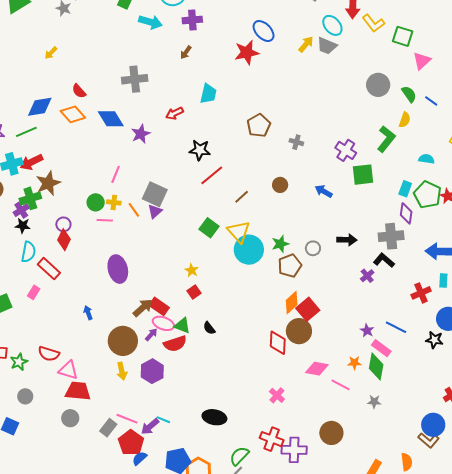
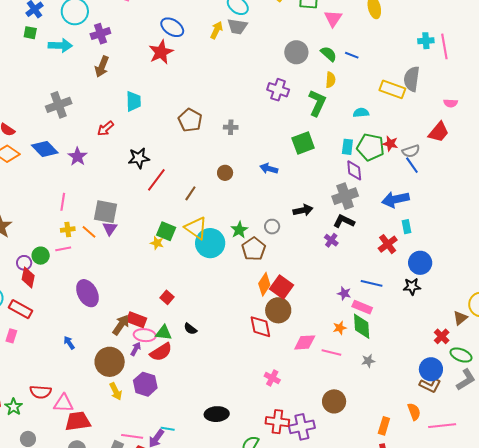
brown arrow: (186, 52) -> (102, 67), size x1.5
purple cross: (346, 150) -> (278, 90), moved
green circle: (96, 202) -> (41, 256), moved
yellow star: (192, 270) -> (157, 243), moved

